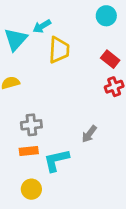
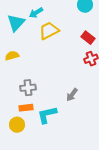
yellow trapezoid: (59, 50) -> (49, 31), turned -120
yellow circle: (31, 189) -> (17, 125), moved

